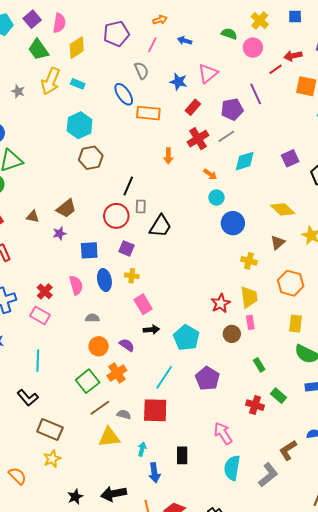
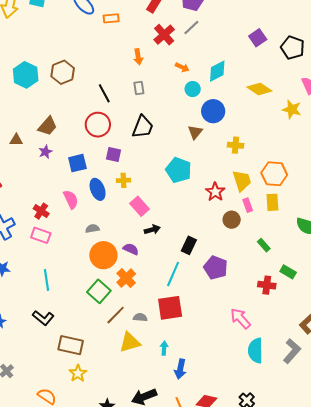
orange rectangle: (148, 113) -> (111, 18), size x0.7
cyan hexagon: (80, 125) -> (26, 75), moved
cyan diamond: (245, 161) -> (217, 71), moved
black line: (128, 186) -> (104, 93), turned -42
gray rectangle: (141, 206) -> (139, 88), moved
brown triangle: (278, 243) -> (195, 132), moved
orange hexagon: (291, 283) -> (274, 174), moved
yellow rectangle: (296, 324) -> (272, 202), moved
cyan pentagon: (186, 338) -> (179, 170), moved
orange circle: (99, 346) -> (103, 255), size x1.4
black rectangle: (182, 455) -> (189, 245), moved, turned 36
blue arrow: (154, 473) -> (180, 369), turned 30

